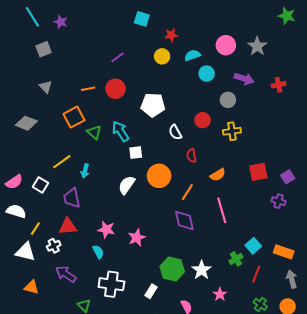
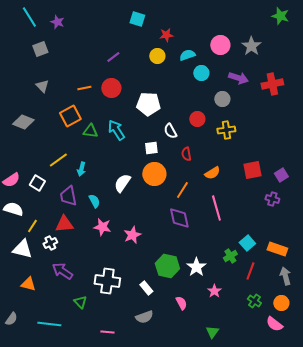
red cross: (279, 85) -> (272, 84), size x1.5
green triangle: (94, 132) -> (90, 131), turned -35
white square: (136, 153) -> (151, 148), moved
cyan semicircle: (98, 252) -> (94, 201), moved
white rectangle: (151, 291) -> (146, 288), turned -72

